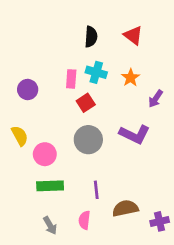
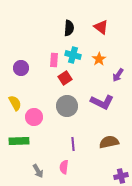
green rectangle: (50, 186) -> (19, 141), moved
brown semicircle: (125, 208) -> (109, 142), moved
purple cross: (160, 221) -> (121, 176), moved

